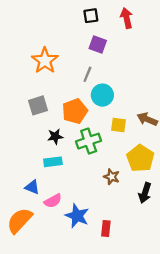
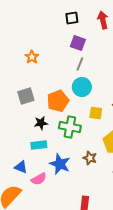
orange star: (45, 61) -> (32, 57), size x0.6
gray line: (87, 74) -> (80, 64), moved
green cross: (89, 141) -> (70, 127), turned 30
blue star: (77, 216) -> (60, 164), moved

